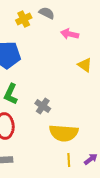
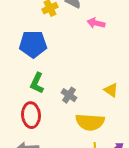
yellow triangle: (85, 65) -> (111, 90), moved

